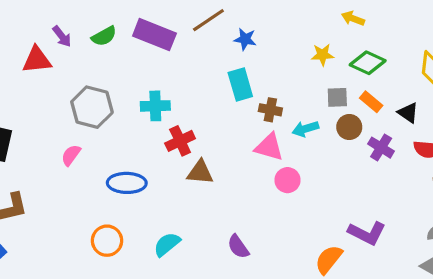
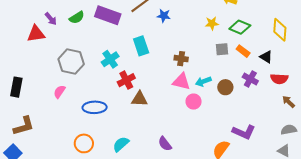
cyan rectangle: (240, 84) -> (141, 46), moved
cyan cross: (155, 106) -> (110, 59), turned -30
brown circle: (349, 127) -> (225, 87), moved
cyan arrow: (305, 129) -> (203, 81), moved

